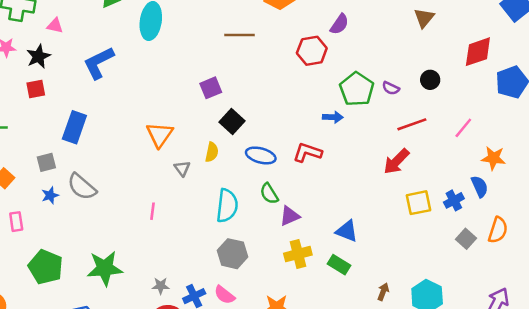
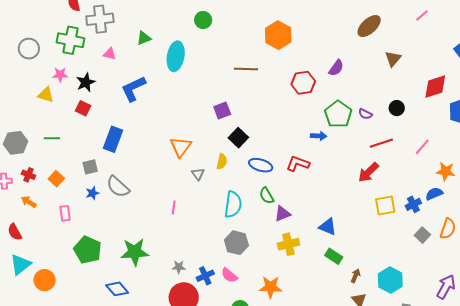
purple semicircle: (339, 24) -> (336, 68), moved
pink triangle: (55, 26) -> (110, 54), moved
red square: (36, 89) -> (83, 108), turned 35
blue semicircle: (480, 186) -> (434, 194), turned -90
green rectangle: (339, 265) -> (334, 256), moved

